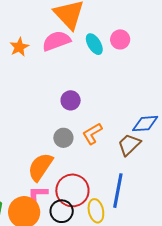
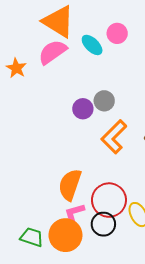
orange L-shape: (92, 134) -> (114, 137), size x1.4
gray circle: (63, 138) -> (104, 101), moved

